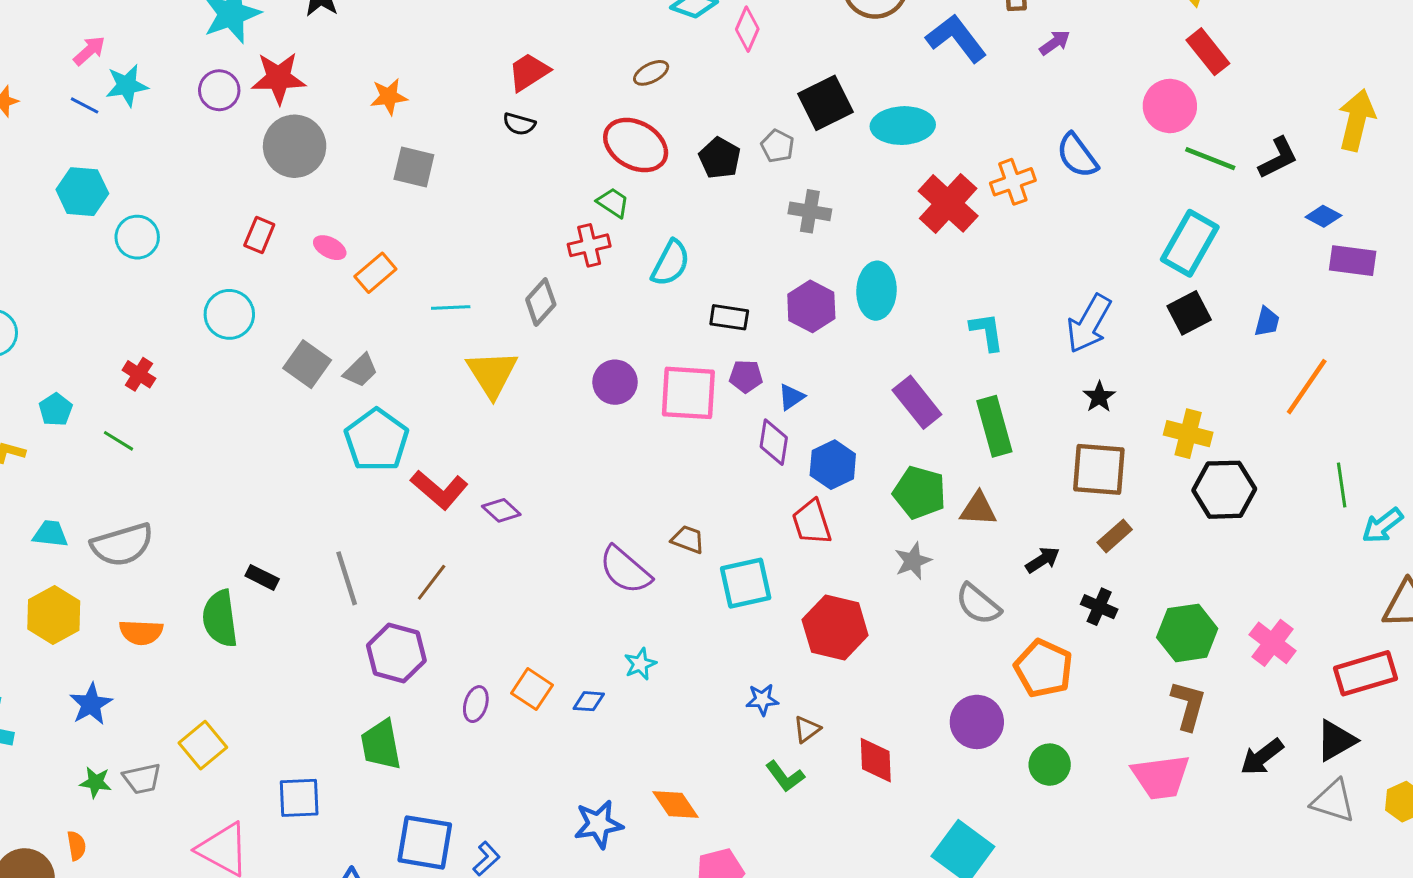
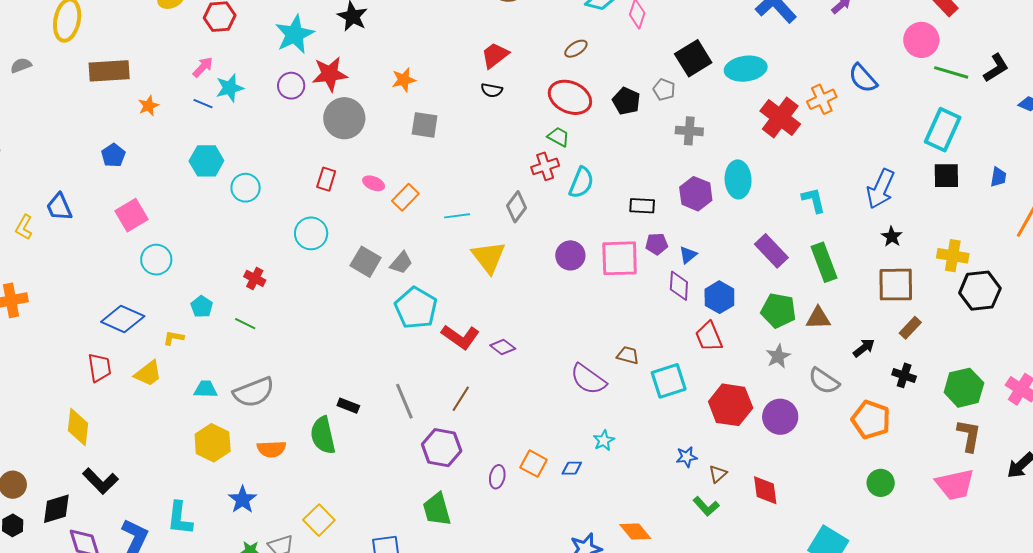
cyan semicircle: (671, 263) -> (581, 183), moved
black square: (1189, 313) -> (946, 176), turned 32
purple circle: (977, 722) -> (780, 417), moved

